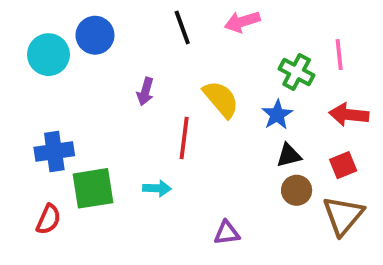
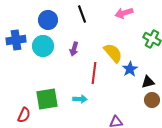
black line: (182, 27) -> (82, 14), moved
cyan circle: (48, 55) -> (43, 46), moved
blue star: (277, 115) -> (130, 69), moved
blue cross: (54, 151) -> (16, 40), moved

